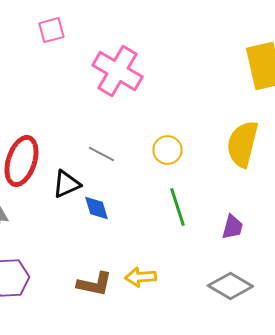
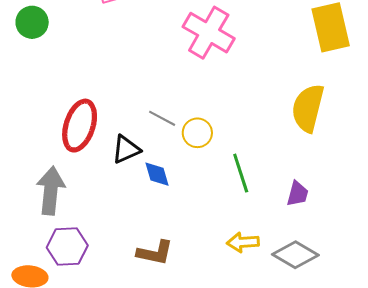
pink cross: (117, 71) -> (209, 33), moved
yellow circle: (167, 150) -> (197, 133), moved
yellow arrow: (140, 277) -> (243, 242), moved

